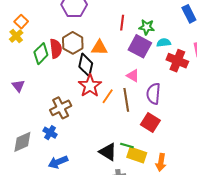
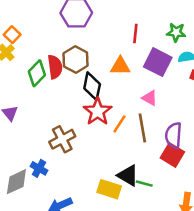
green star: (147, 27) -> (176, 32), moved
orange triangle: (99, 48) -> (120, 66), moved
purple semicircle: (153, 94) -> (173, 135), moved
blue cross: (50, 133) -> (39, 168), moved
black triangle: (108, 152) -> (128, 175), moved
yellow rectangle: (137, 155) -> (109, 189), moved

